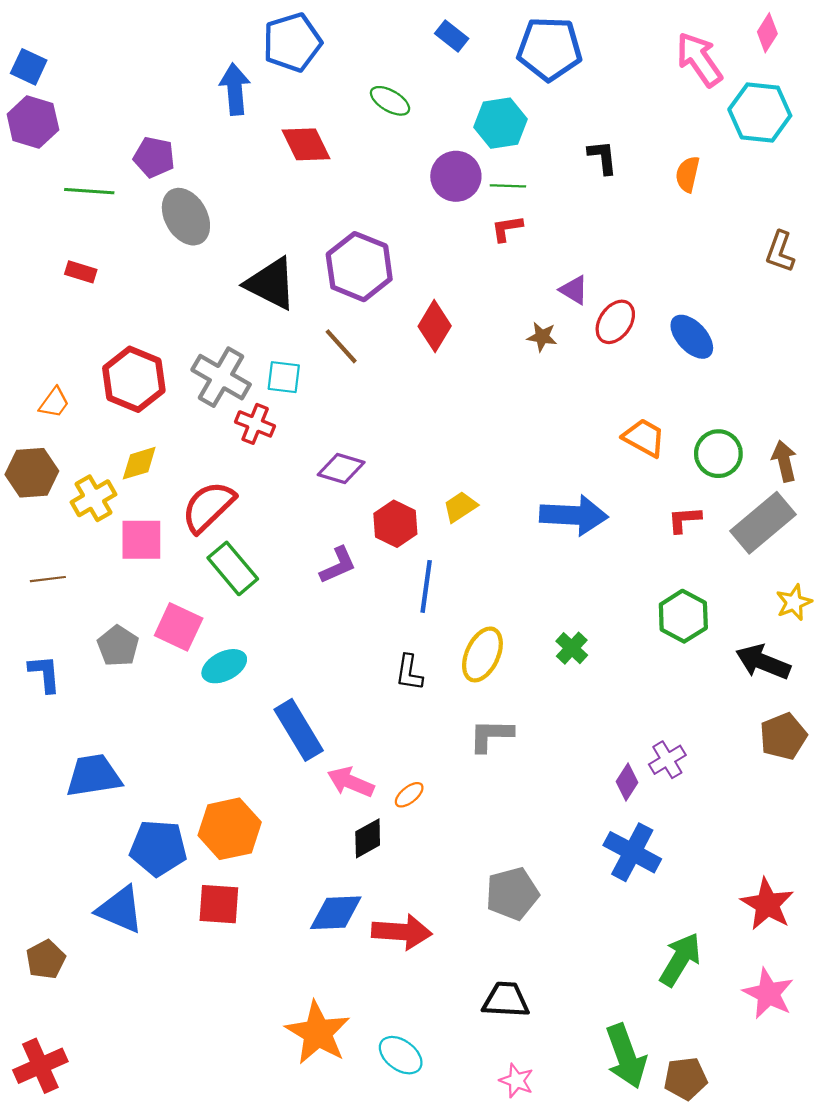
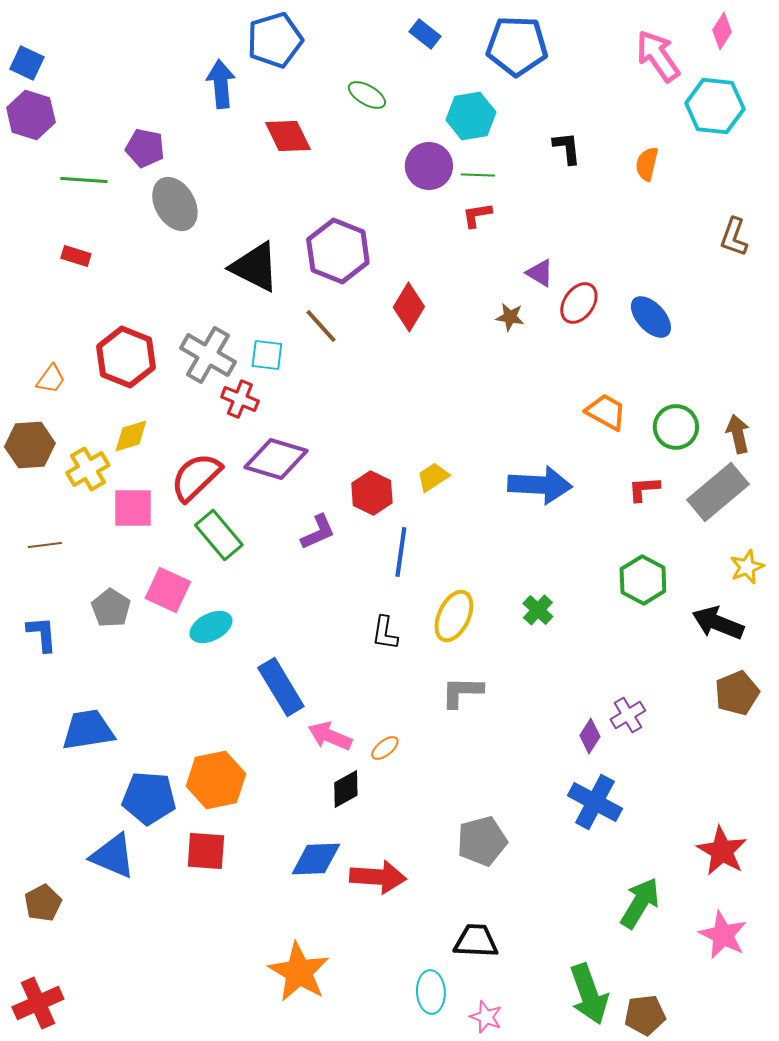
purple diamond: (341, 469) -> (276, 459), moved, size x1.4
cyan ellipse: (401, 1055) -> (431, 992), moved, turned 51

